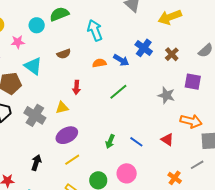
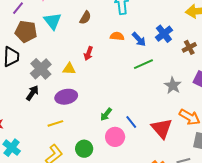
brown semicircle: (64, 54) -> (85, 18), turned -56
green line: (118, 92) -> (143, 64), moved
red triangle: (167, 140) -> (162, 128), size x1.6
yellow line: (72, 160) -> (55, 123), moved
black arrow: (36, 163) -> (32, 93), moved
pink circle: (127, 173) -> (115, 137), moved

